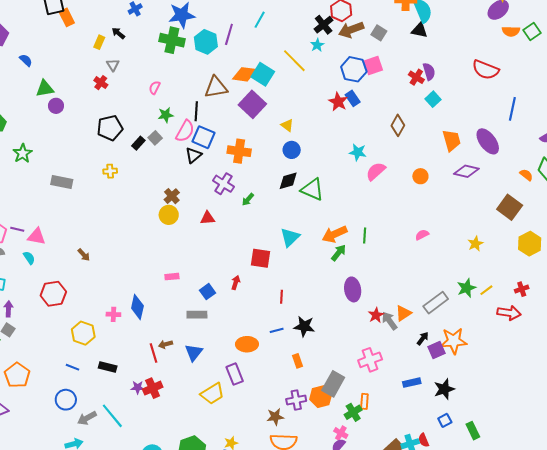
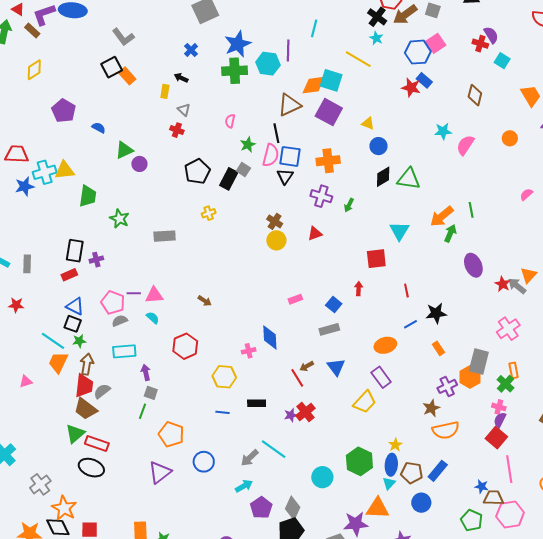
black rectangle: (138, 143) -> (229, 179), size x1.5
blue circle: (66, 400) -> (204, 462), moved

